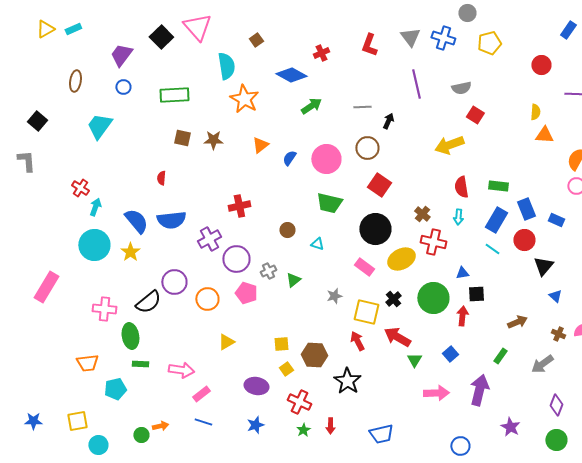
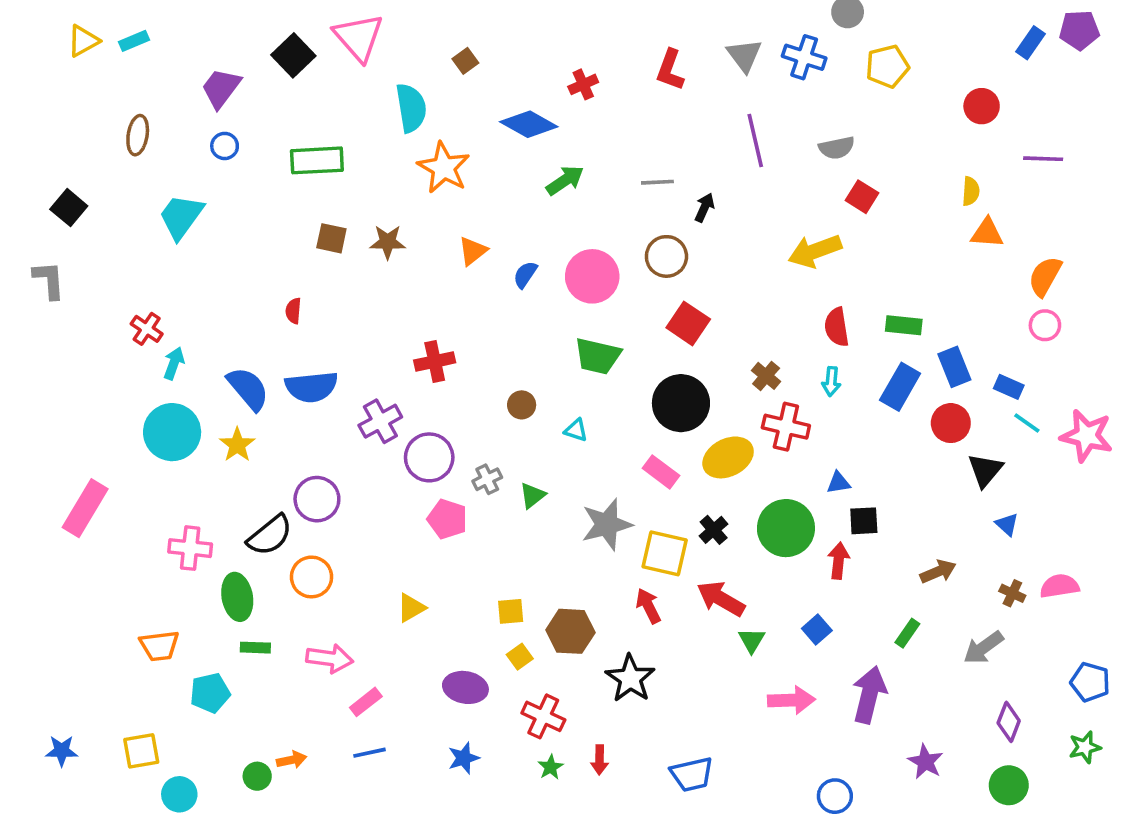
cyan line: (492, 249) -> (1027, 423), moved
gray star: (334, 296) -> (607, 524), size x1.8
orange circle: (207, 299) -> (311, 577), moved
blue line: (203, 422) -> (369, 753), turned -30

